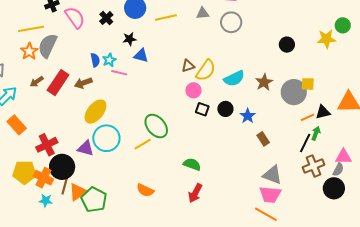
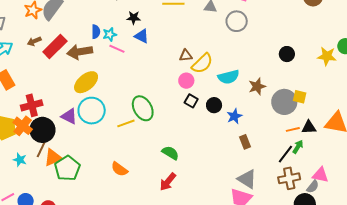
brown arrow: (83, 83) -> (80, 52), size x1.4
orange cross: (43, 178) -> (23, 126), moved

